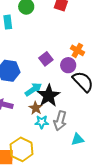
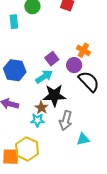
cyan arrow: (33, 89) -> (44, 77), moved
black star: (49, 96) -> (54, 95), turned 30
cyan star: (42, 122) -> (37, 120), moved

